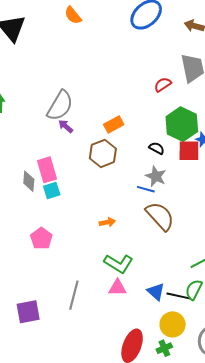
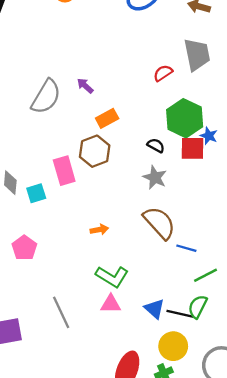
purple arrow: (66, 126) -> (85, 86), moved
pink rectangle: (47, 170) -> (64, 171), moved
blue line: (146, 189) -> (186, 248), moved
gray line: (74, 295) -> (61, 312), turned -40

